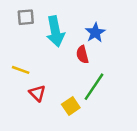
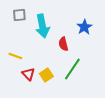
blue star: (95, 33) -> (84, 27), moved
yellow square: (71, 106) -> (46, 75), moved

